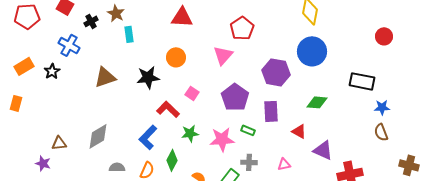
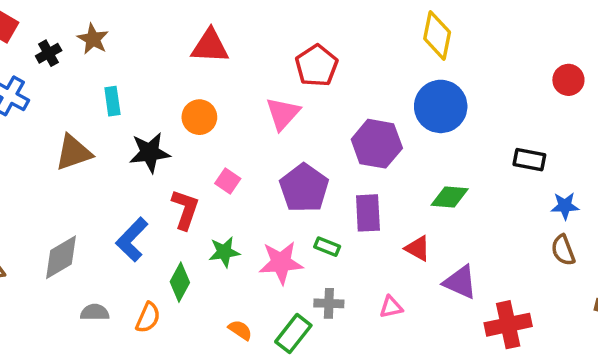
cyan rectangle: (129, 34) -> (112, 101), moved
black rectangle: (362, 81) -> (529, 160), size x0.7
red L-shape: (168, 109) -> (185, 209), turned 65
blue L-shape: (148, 137) -> (132, 240), moved
green diamond: (172, 160) -> (180, 282), moved

